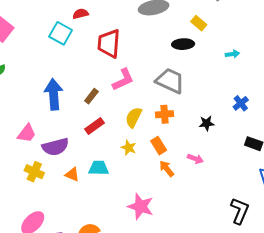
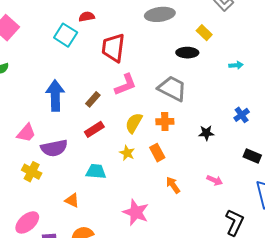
pink arrow: (195, 159) -> (215, 180), moved
orange arrow: (167, 169) -> (173, 185), moved
orange triangle: (72, 174) -> (72, 200), moved

